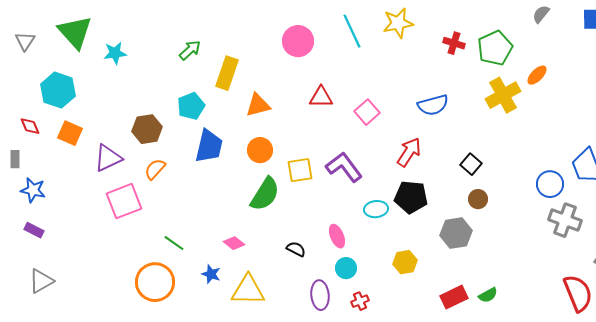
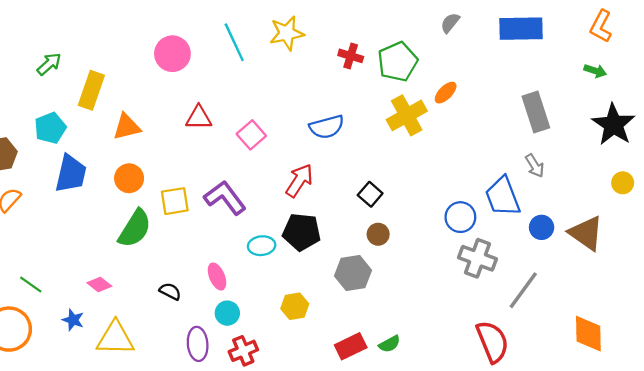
red cross: (360, 301) -> (243, 351), size x1.4

